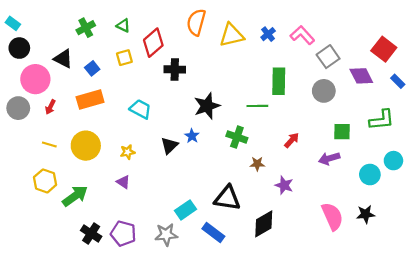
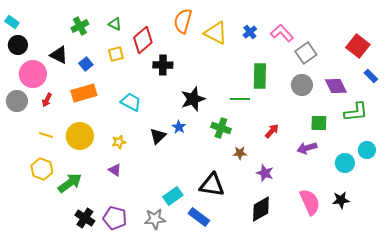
yellow triangle: (232, 35) -> (216, 33), turned 40
purple diamond: (361, 76) -> (336, 86), moved
black diamond: (264, 224) -> (261, 209), moved

